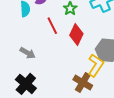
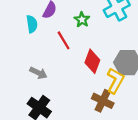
red diamond: (76, 35) -> (92, 61), moved

